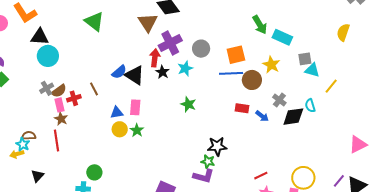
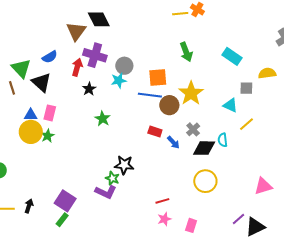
green triangle: (94, 21) -> (21, 68), moved
yellow semicircle: (343, 32) -> (267, 73), turned 54
cyan rectangle: (282, 37) -> (232, 56), moved
purple cross: (170, 43) -> (95, 55), turned 35
gray square: (305, 59) -> (246, 88), moved
yellow star: (271, 65) -> (191, 93), size x1.4
cyan star: (185, 68) -> (119, 80), moved
blue semicircle: (119, 72) -> (50, 57), moved
black star: (162, 72) -> (89, 89), moved
black triangle: (135, 75) -> (41, 82), moved
yellow circle: (120, 129) -> (31, 132), size x1.5
yellow circle: (303, 178) -> (205, 181), moved

